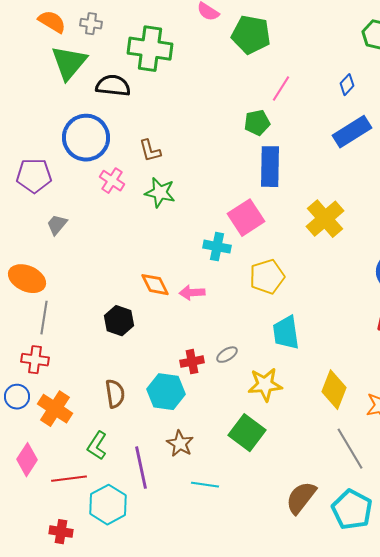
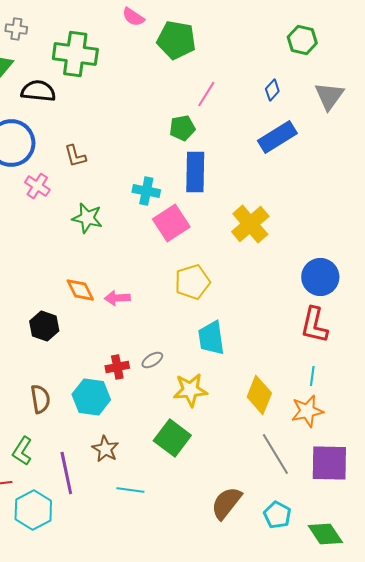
green star: (160, 193) -> (87, 218), moved
cyan cross: (217, 247) -> (146, 191), moved
cyan pentagon: (352, 510) -> (277, 515), size x0.7

